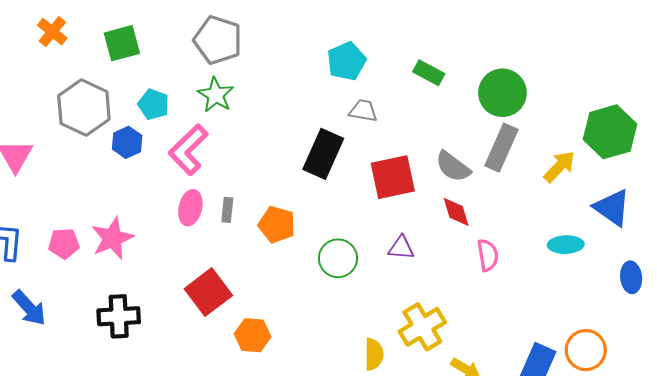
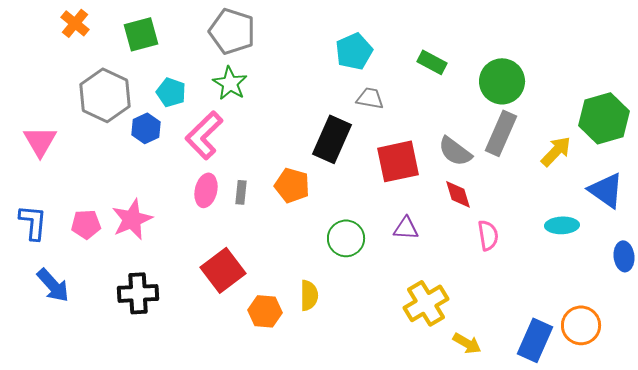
orange pentagon: (277, 225) -> (292, 185), moved
yellow semicircle: (374, 354) -> (309, 295), moved

